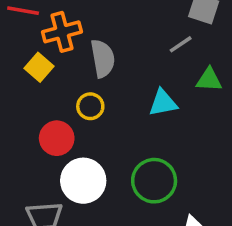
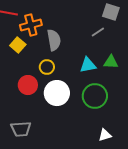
green triangle: (209, 80) -> (111, 62), moved
white circle: (83, 181) -> (57, 93), moved
green circle: (154, 181) -> (95, 96), moved

